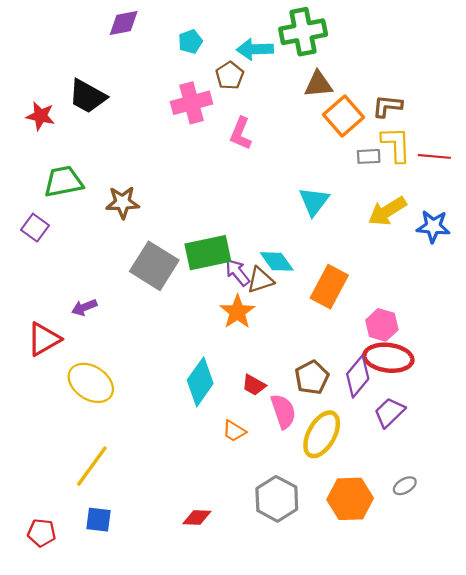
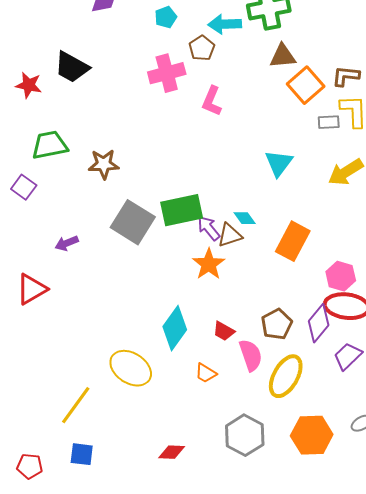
cyan diamond: (277, 261) -> (245, 218), size x0.7
purple arrow: (84, 307) -> (67, 243), moved
yellow ellipse: (91, 383) -> (131, 368), moved

